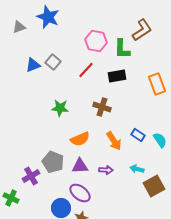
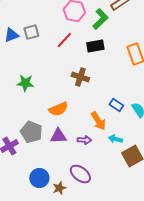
green L-shape: (122, 49) -> (100, 19), turned -135
gray square: (53, 62) -> (31, 32), turned 35
green star: (60, 108) -> (25, 83), moved
orange arrow: (114, 141) -> (98, 121), moved
purple ellipse: (80, 193) -> (80, 174), moved

